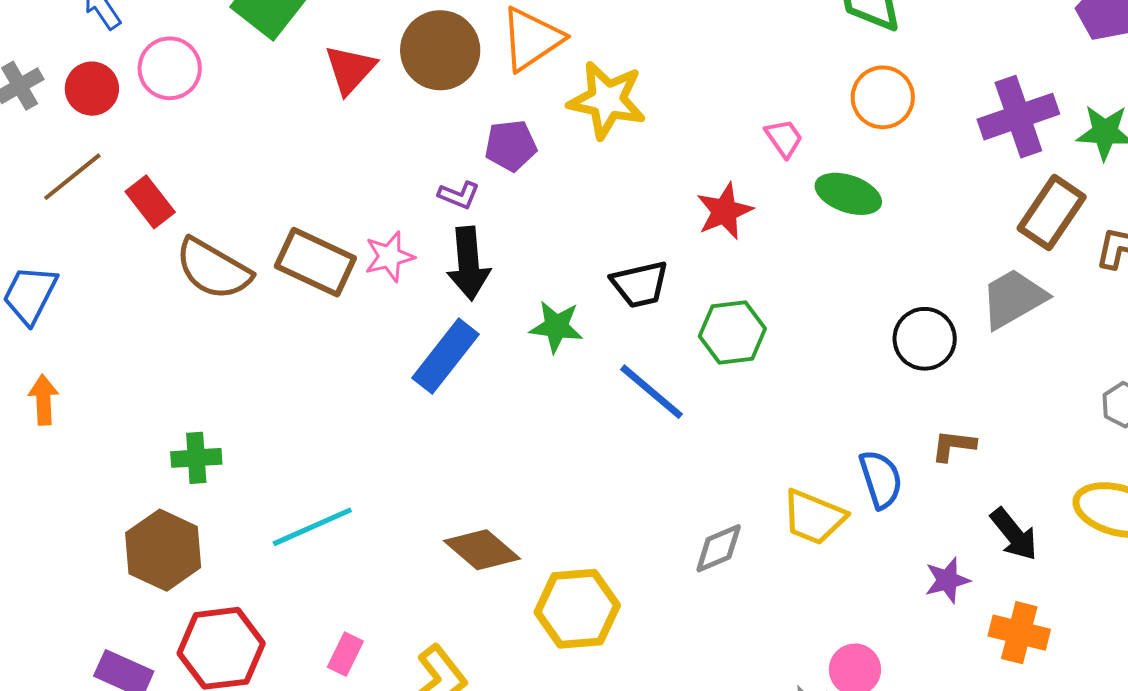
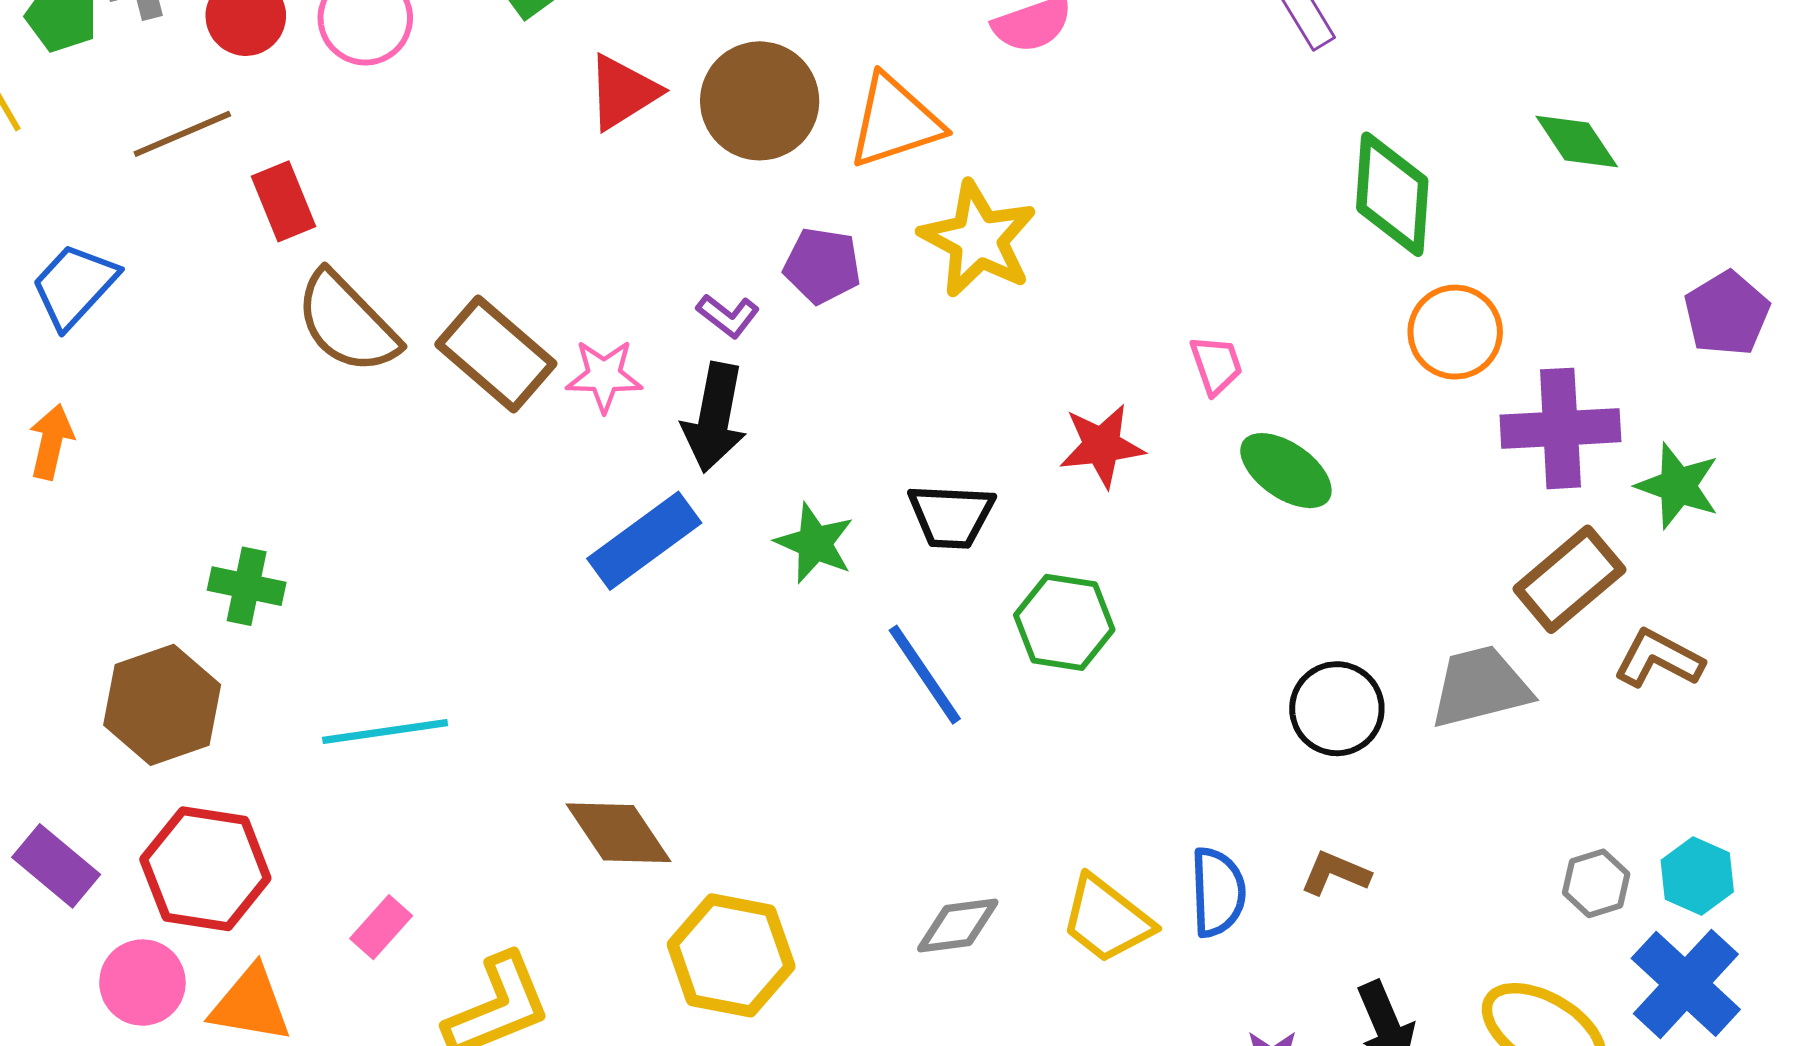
orange circle: (883, 97) -> (1455, 332), moved

